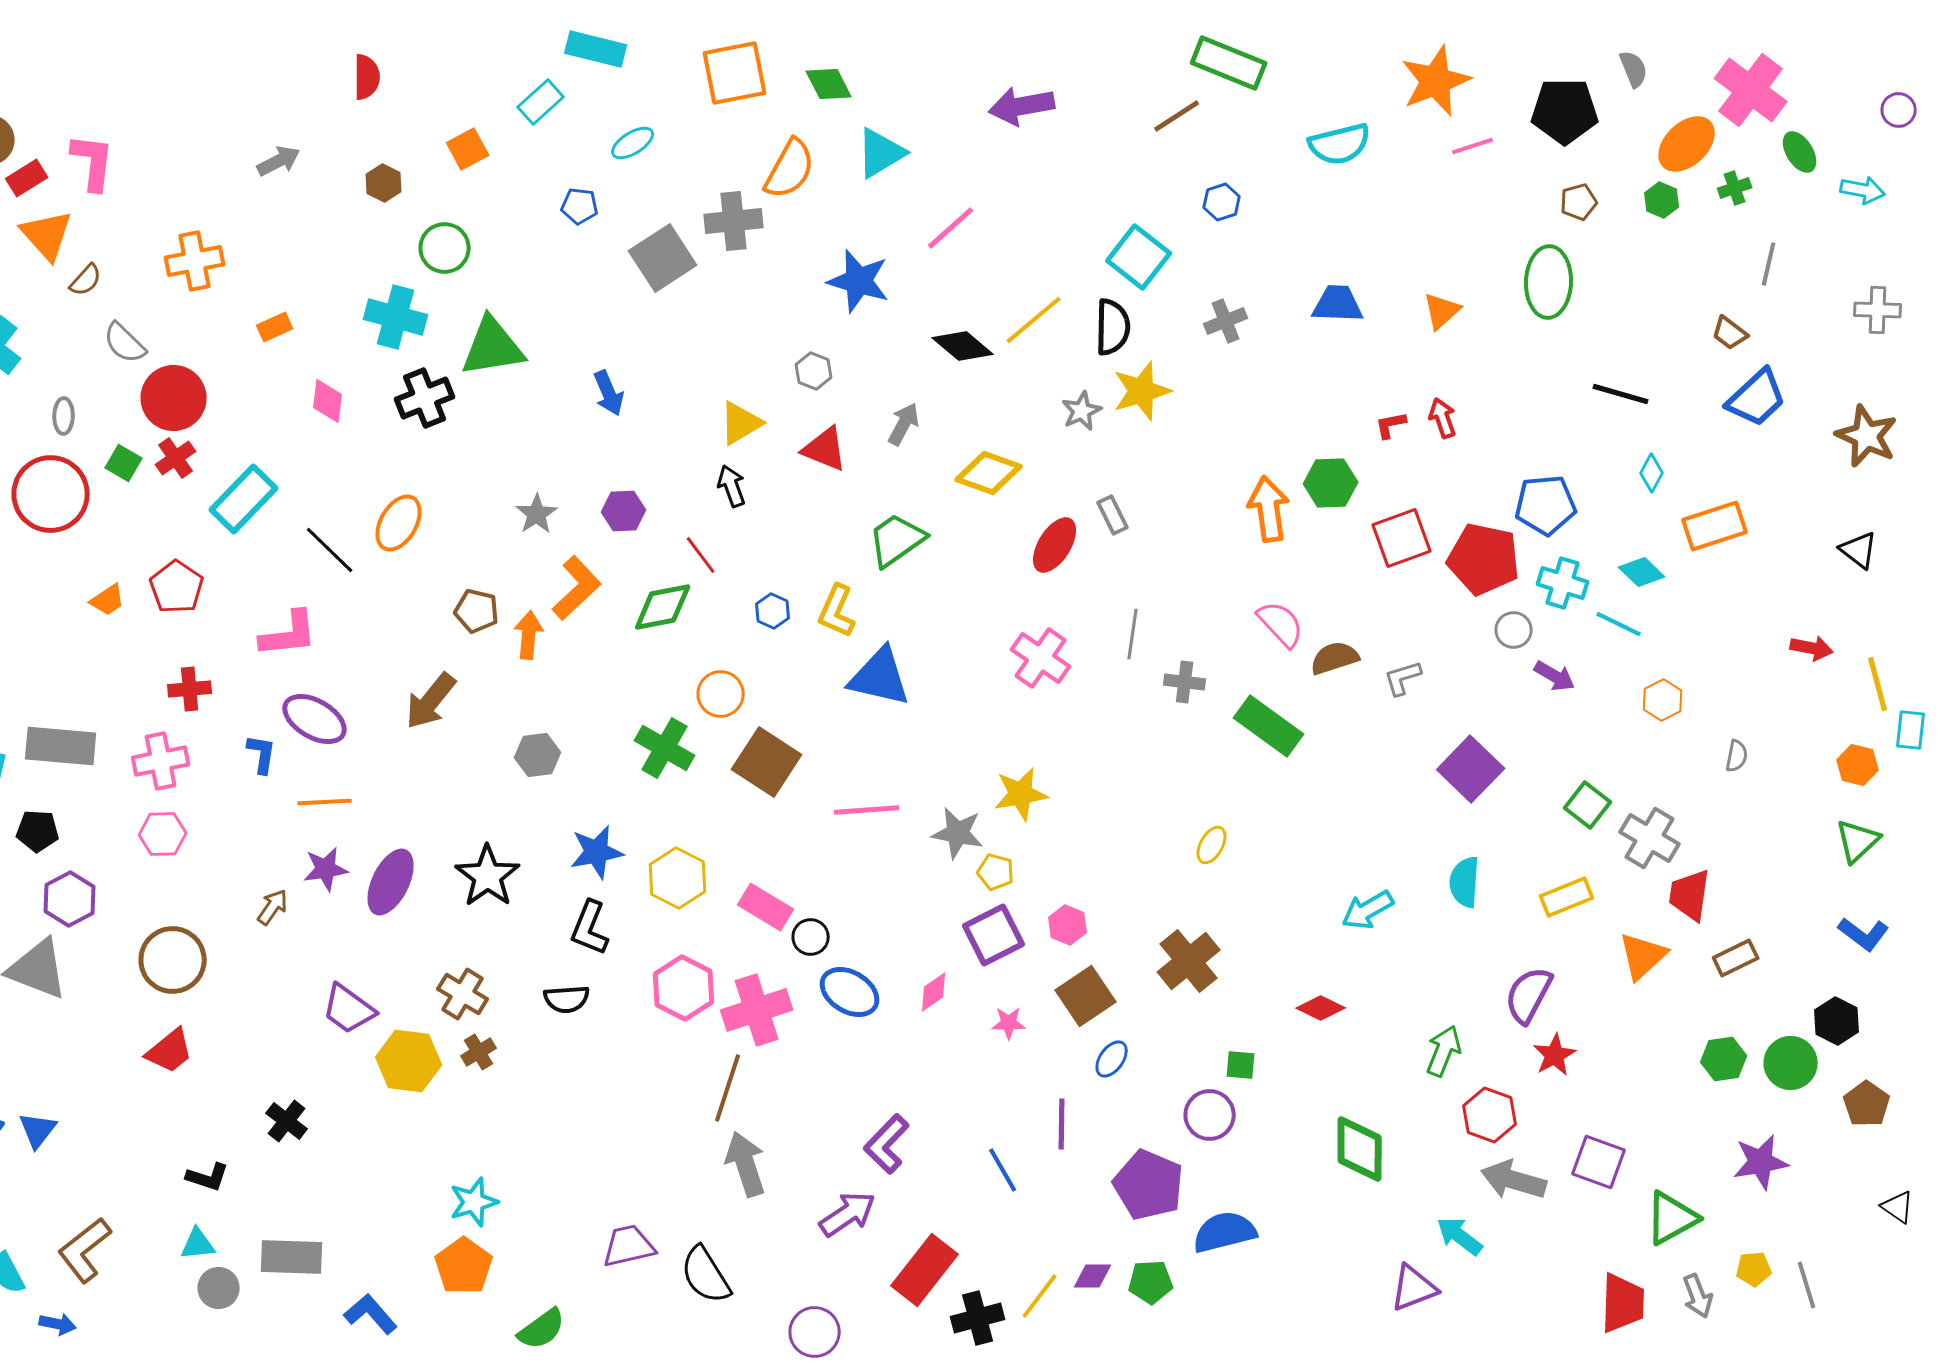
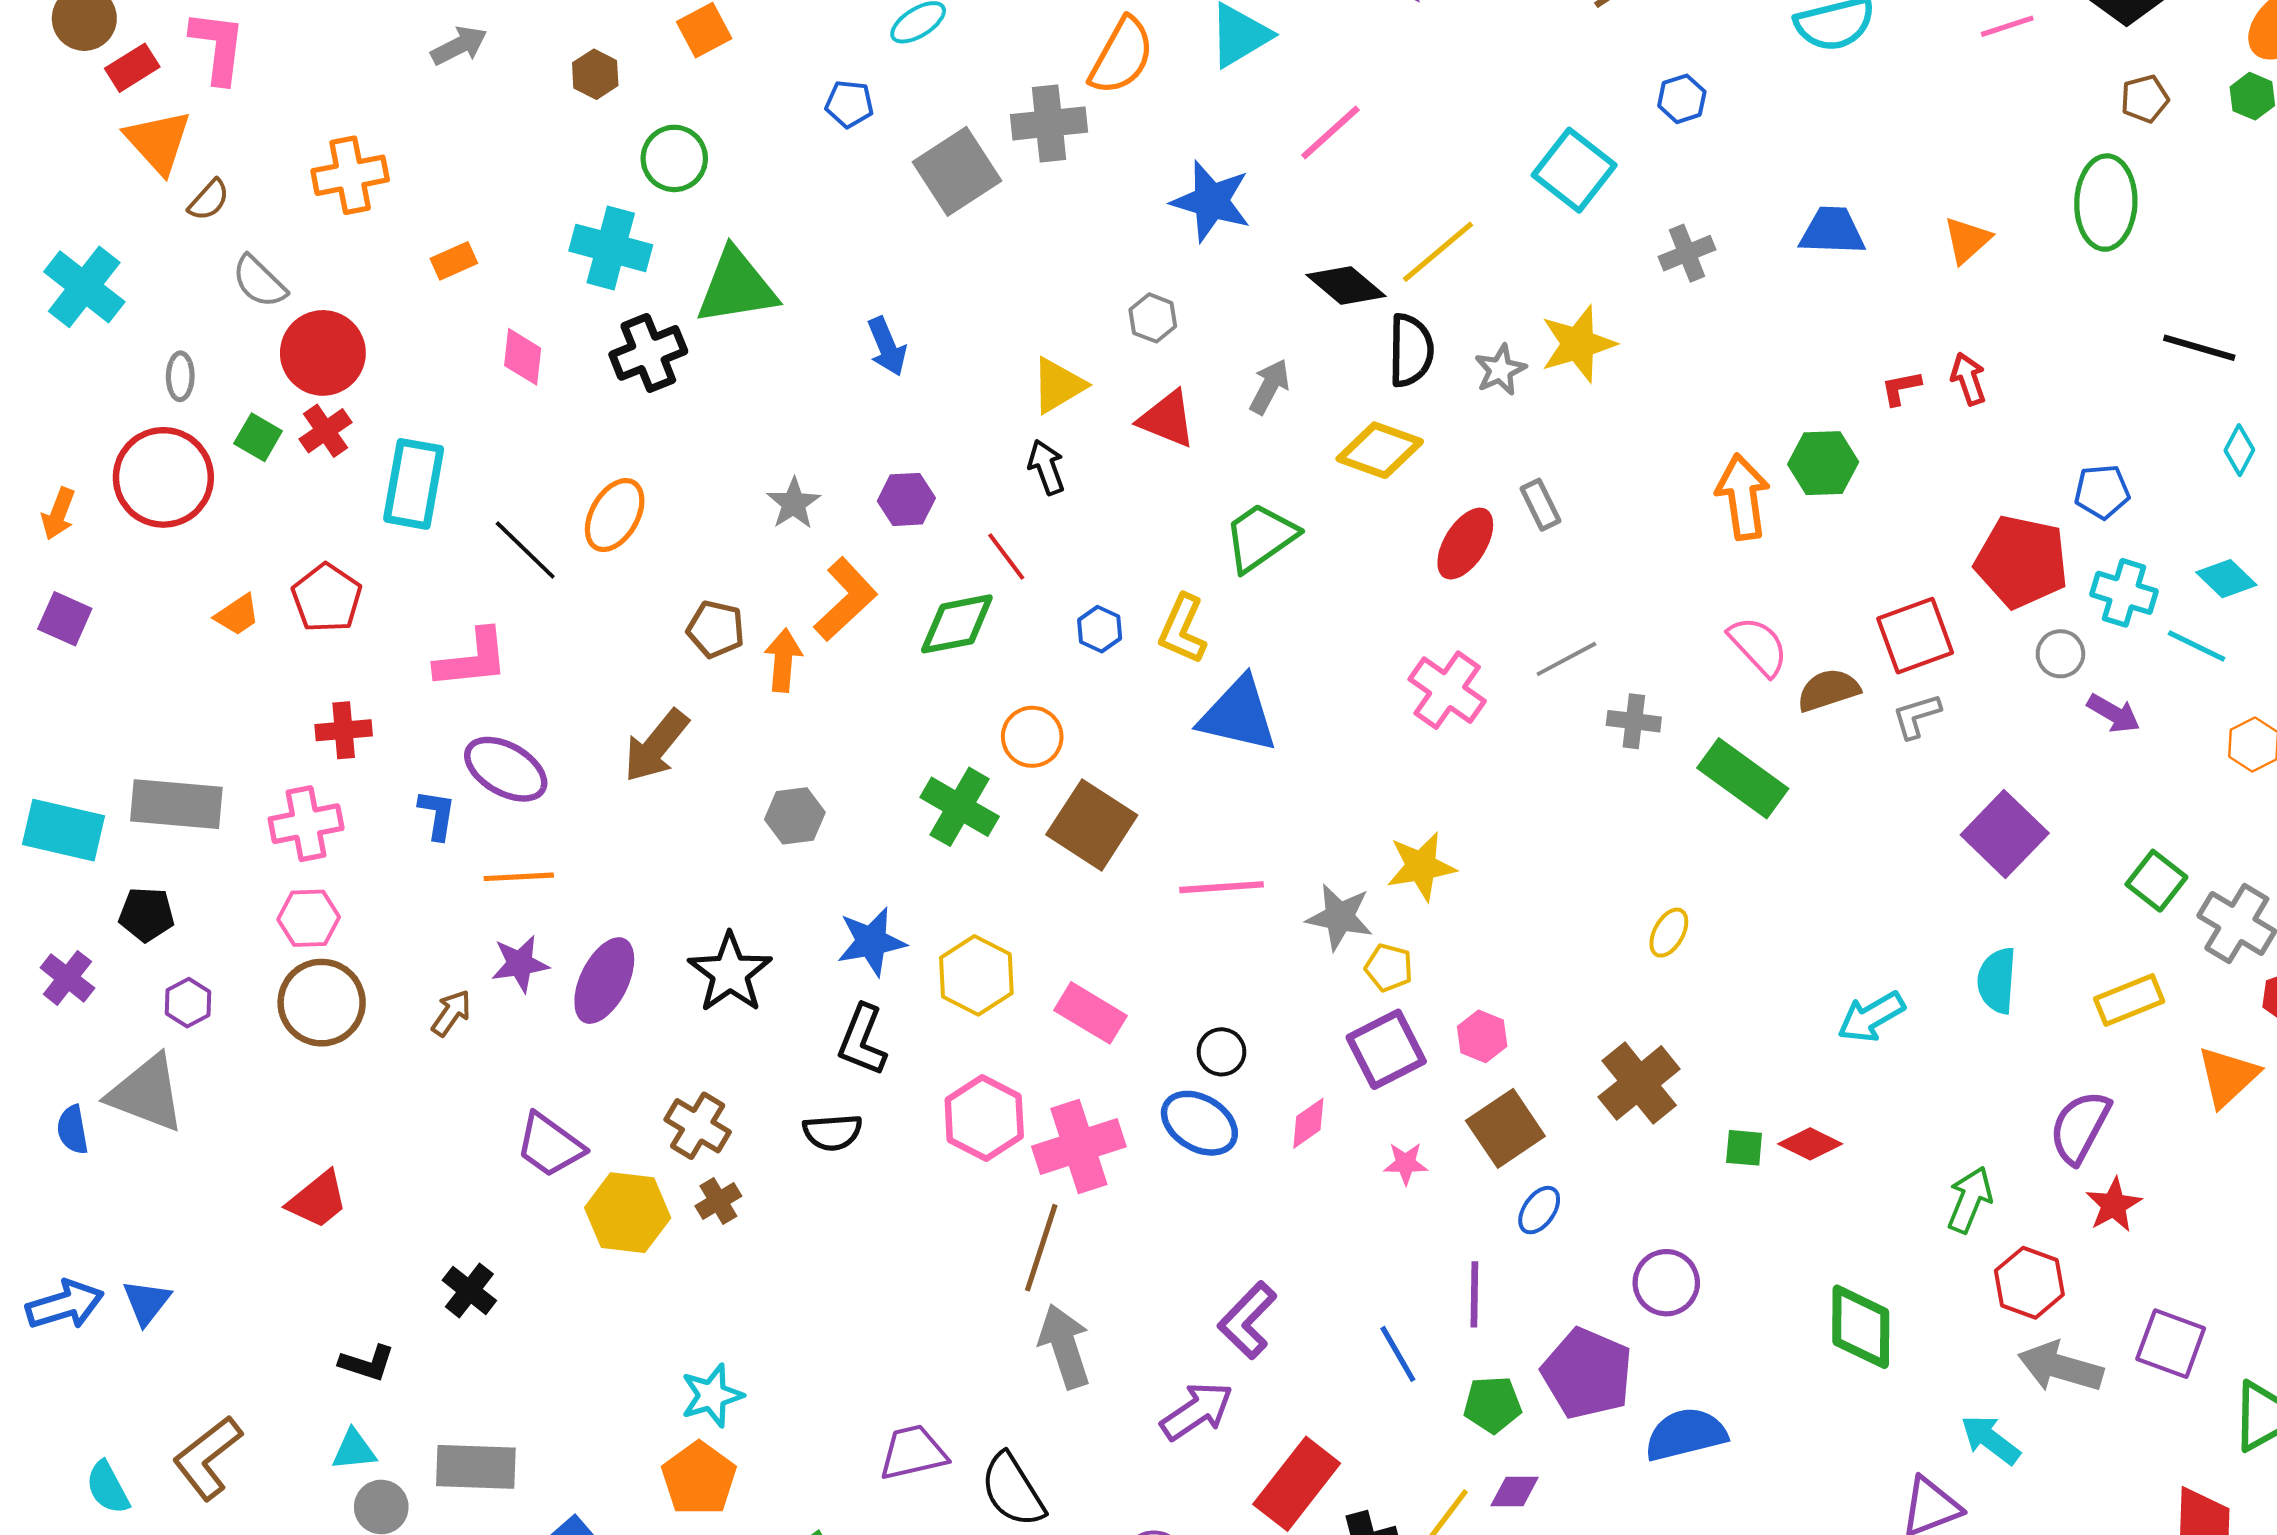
black semicircle: (1113, 327) -> (1411, 350), moved
cyan rectangle: (244, 499) -> (414, 484), turned -34
blue pentagon: (1546, 505) -> (2102, 492), size x0.7
red square: (1402, 538) -> (1915, 636), moved
gray line: (1133, 634) -> (1566, 659), turned 54
purple hexagon: (70, 899) -> (188, 1003), size x0.7
black circle: (811, 937) -> (1221, 1052), moved
brown circle: (173, 960) -> (322, 1003), moved
green square: (1241, 1065) -> (1744, 1148), moved
green pentagon: (1151, 1282) -> (1492, 1405), moved

